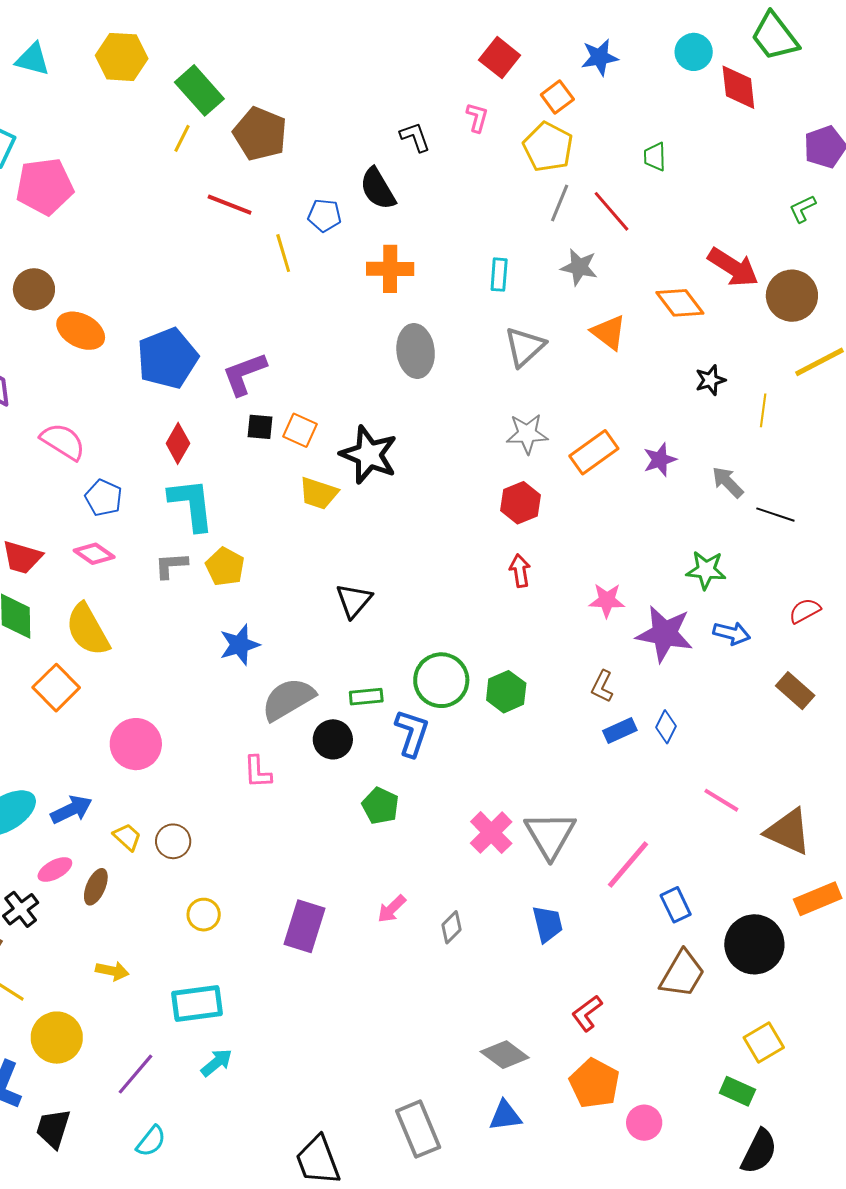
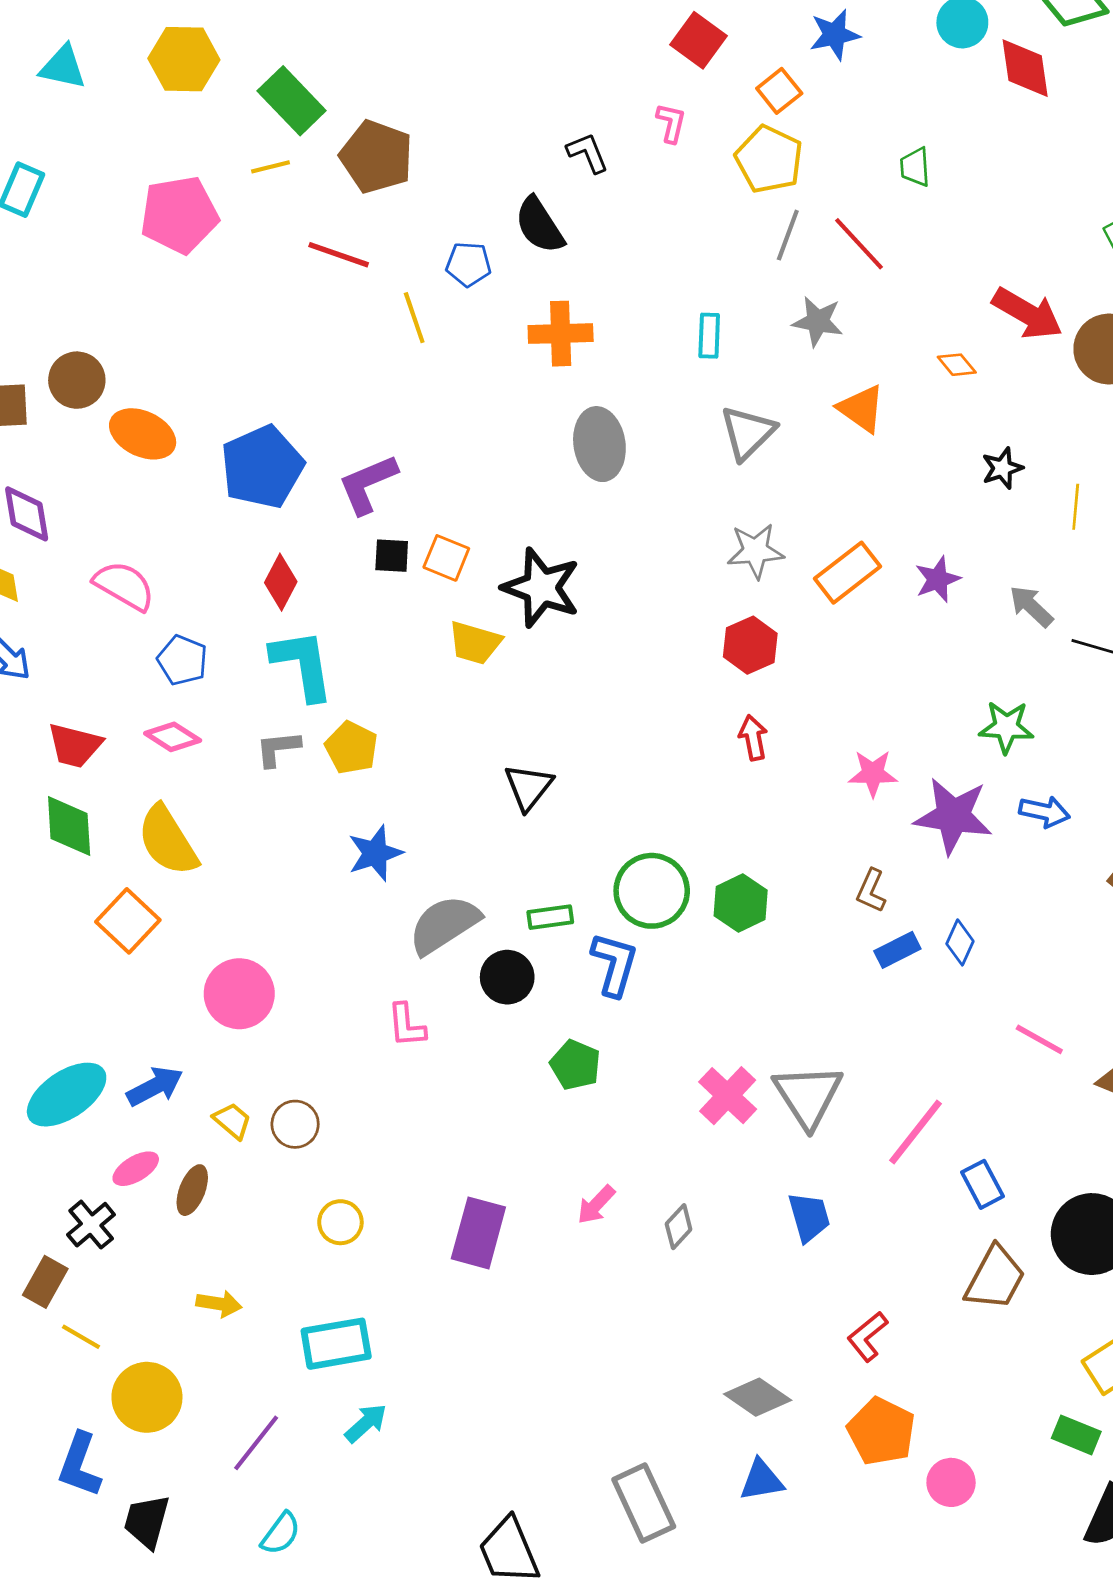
yellow line: (182, 138) -> (270, 167), turned 52
pink pentagon: (45, 186) -> (179, 215), moved
orange diamond: (680, 303) -> (957, 365), size x0.6

